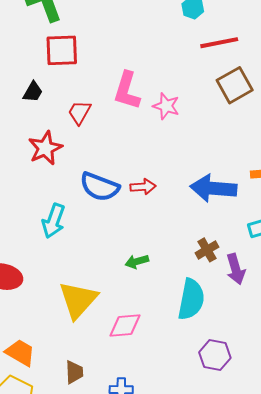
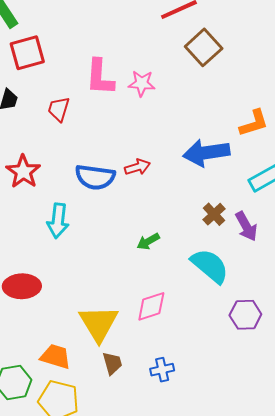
red star: (45, 148) -> (23, 172), moved
cyan semicircle: (191, 299) -> (210, 266), turned -48
yellow triangle: (78, 300) -> (99, 323), moved

